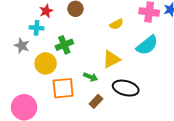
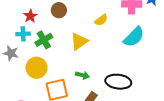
green cross: (64, 45) -> (44, 40), moved
yellow triangle: (111, 59) -> (79, 41), moved

